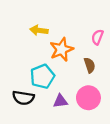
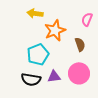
black semicircle: (23, 98) -> (31, 79), moved

